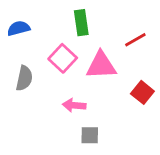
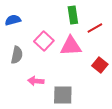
green rectangle: (81, 23) -> (73, 15), moved
pink arrow: (74, 105) -> (36, 81), moved
gray square: (90, 135) -> (63, 95), size x1.5

